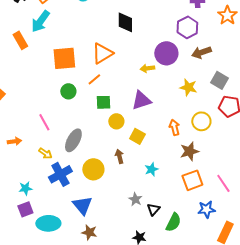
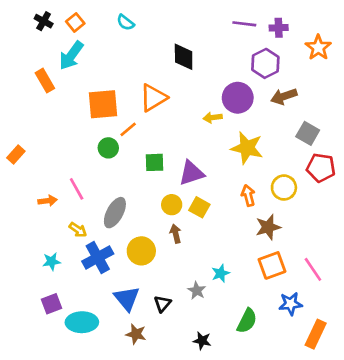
orange line: (94, 79) -> (128, 129), moved
yellow star: (188, 87) -> (247, 148), moved, size x1.4
purple triangle: (141, 100) -> (191, 173), moved
yellow circle: (116, 121) -> (172, 205), moved
orange arrow: (14, 141) -> (48, 201), moved
cyan star: (151, 169) -> (221, 273), moved
cyan star: (25, 188) -> (52, 261), moved
black triangle: (153, 209) -> (162, 304), moved

